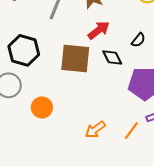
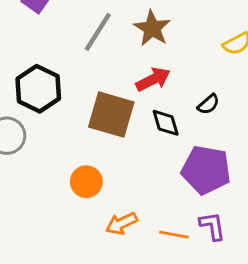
orange circle: (42, 107) -> (86, 182), moved
orange line: (131, 131) -> (174, 235), turned 54

